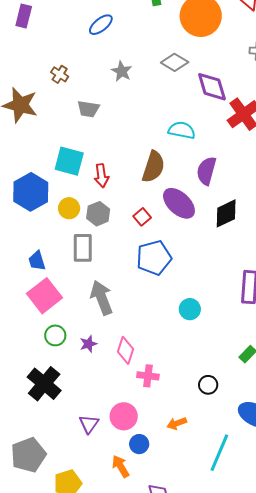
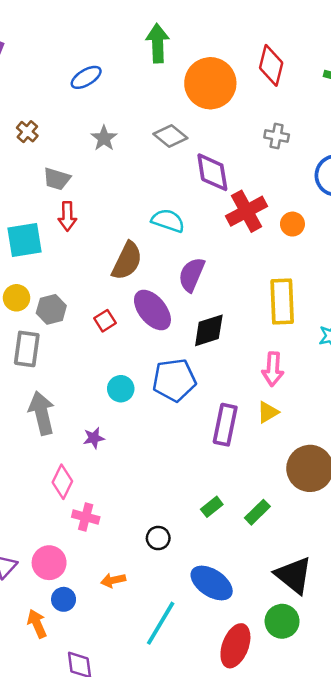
cyan square: (69, 161) -> (25, 240), turned -32
red arrow: (101, 176) -> (67, 216), moved
blue pentagon: (154, 258) -> (174, 380), moved
cyan circle: (190, 309) -> (121, 389), moved
purple star: (88, 344) -> (94, 438), moved

